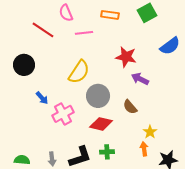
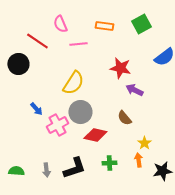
black circle: (24, 65) -> (18, 64), moved
gray circle: (98, 96) -> (80, 112), moved
green cross: (107, 152) -> (109, 163), moved

